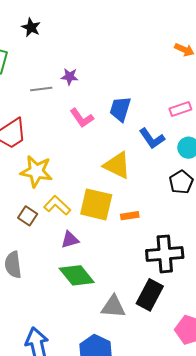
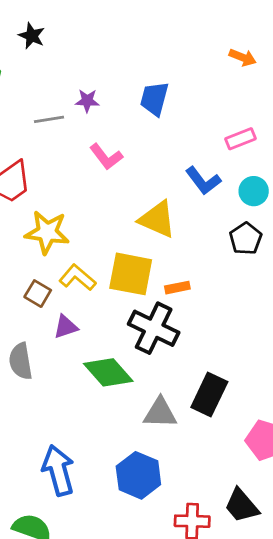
blue trapezoid: (120, 109) -> (154, 99), moved
purple triangle: (70, 240) -> (66, 327), moved
black cross: (165, 254) -> (154, 328), moved, turned 33

